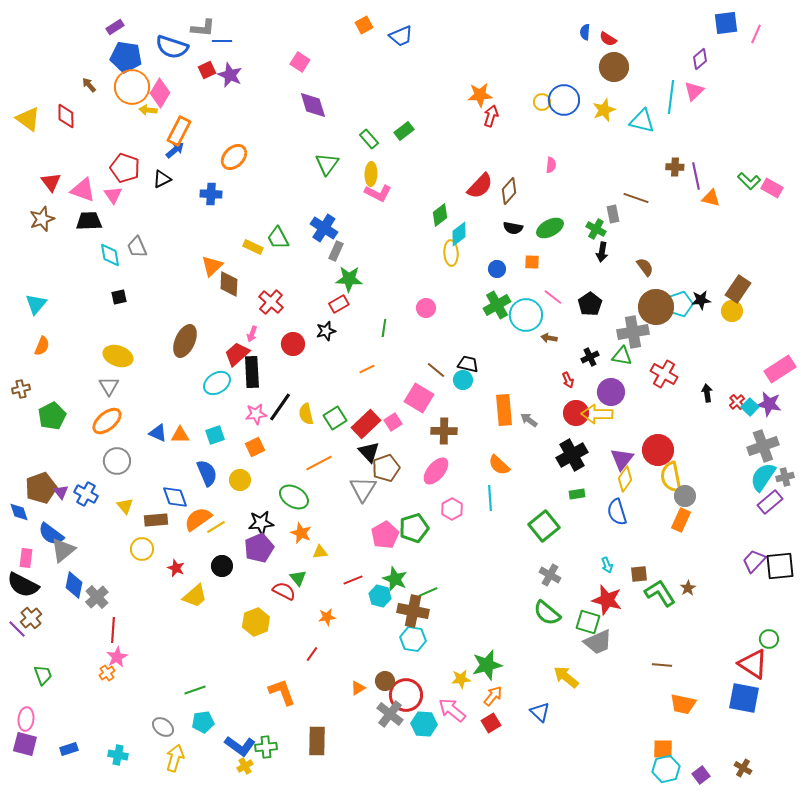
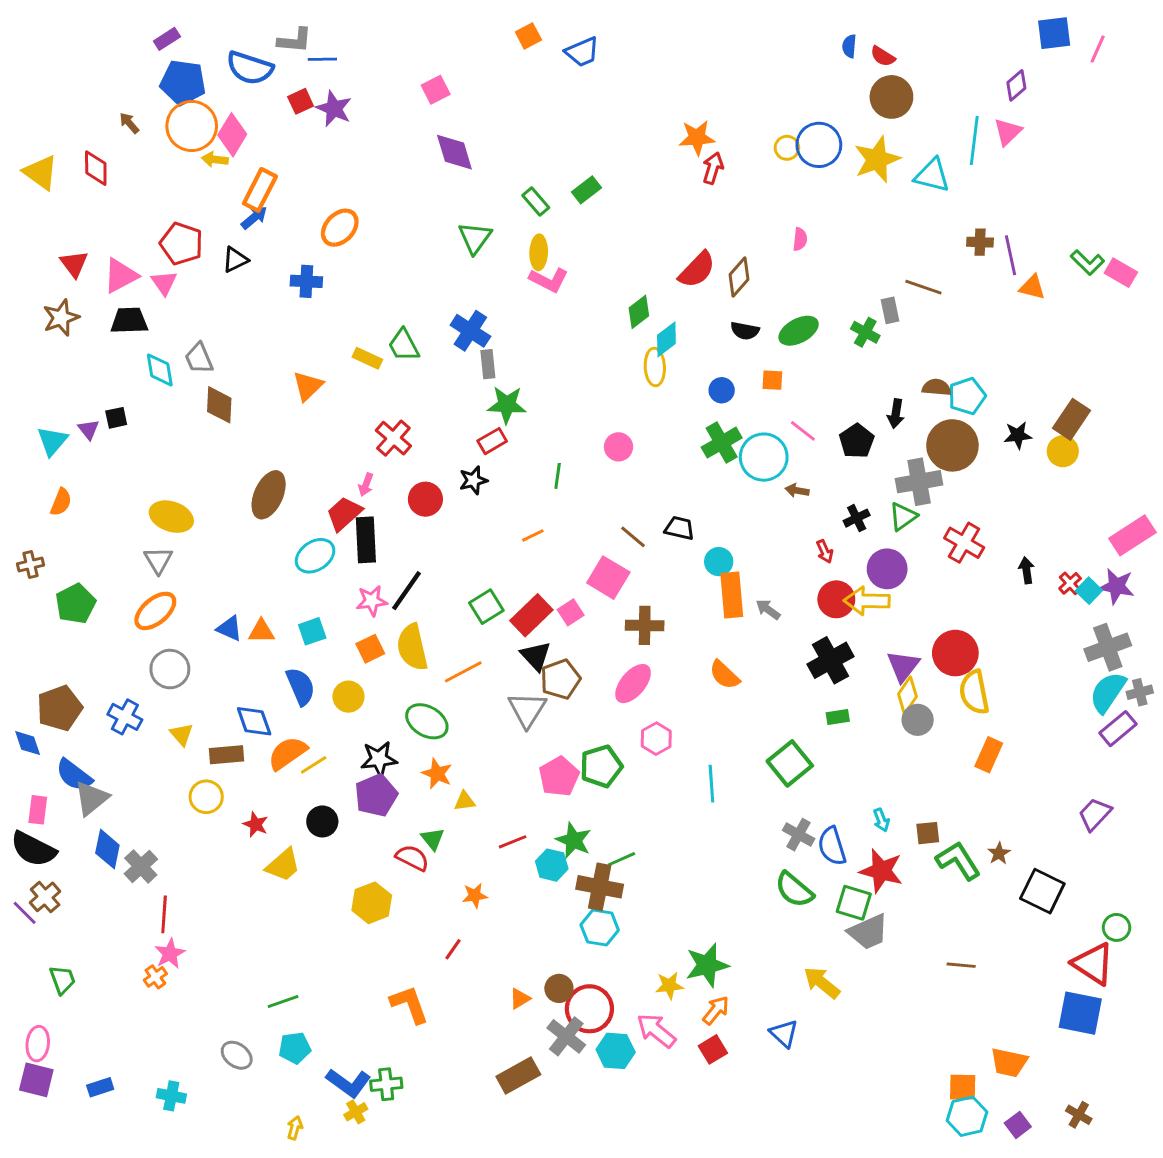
pink square: (300, 62) -> (436, 90), turned 30
yellow star: (604, 110) -> (877, 159), size x1.4
pink triangle: (83, 190) -> (121, 276), turned -48
gray rectangle: (336, 251) -> (488, 364), turned -30
black arrow: (602, 252) -> (896, 413), moved
brown semicircle: (645, 267) -> (936, 387), turned -48
brown diamond: (229, 284) -> (219, 405), moved
black square: (119, 297) -> (116, 418), moved
cyan pentagon: (680, 304) -> (967, 396), moved
green triangle: (622, 356) -> (903, 517), turned -45
cyan circle: (463, 380) -> (719, 562), moved
yellow semicircle: (306, 414) -> (412, 647), moved, size x1.5
purple triangle: (61, 492) -> (89, 429), moved
gray circle: (685, 496) -> (918, 720), moved
cyan line: (490, 498) -> (711, 784), moved
blue semicircle: (617, 512) -> (832, 846), moved
black square: (780, 566) -> (1042, 891), moved, turned 32
orange trapezoid: (683, 704) -> (1009, 1062), moved
brown rectangle: (317, 741) -> (518, 1076), moved, turned 60
yellow arrow: (175, 758) -> (295, 1128), moved, size x0.6

